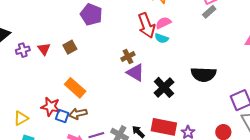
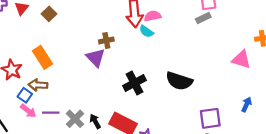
brown square: (70, 47) -> (49, 14), turned -32
purple triangle: (135, 73) -> (96, 58), moved
blue square: (62, 116) -> (25, 95), moved

